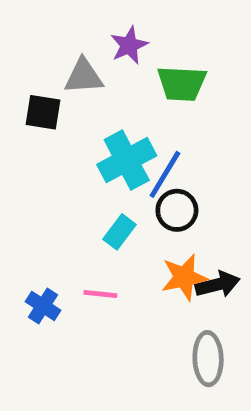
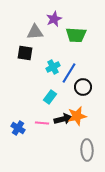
black square: (43, 112) -> (25, 53), moved
cyan cross: (127, 160) -> (53, 67), size x0.6
black circle: (177, 210) -> (83, 87), moved
black arrow: (218, 284) -> (63, 119), moved

